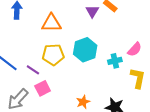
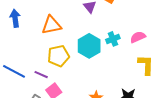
pink semicircle: (135, 49) -> (138, 37), turned -147
cyan cross: (115, 61) -> (113, 39), moved

